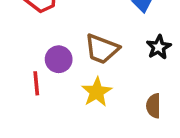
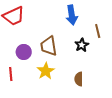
brown trapezoid: (102, 49) -> (49, 46), turned 60
red line: (36, 83) -> (11, 74), moved

